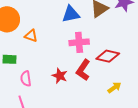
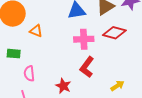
red diamond: (108, 56) -> (114, 33), moved
red star: (60, 76) -> (63, 86), moved

